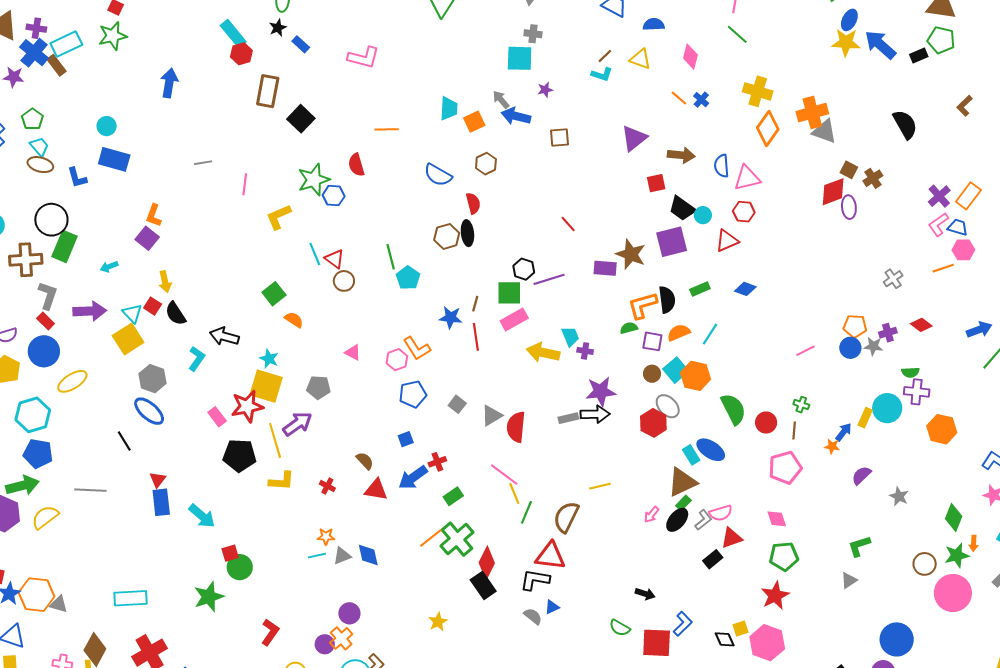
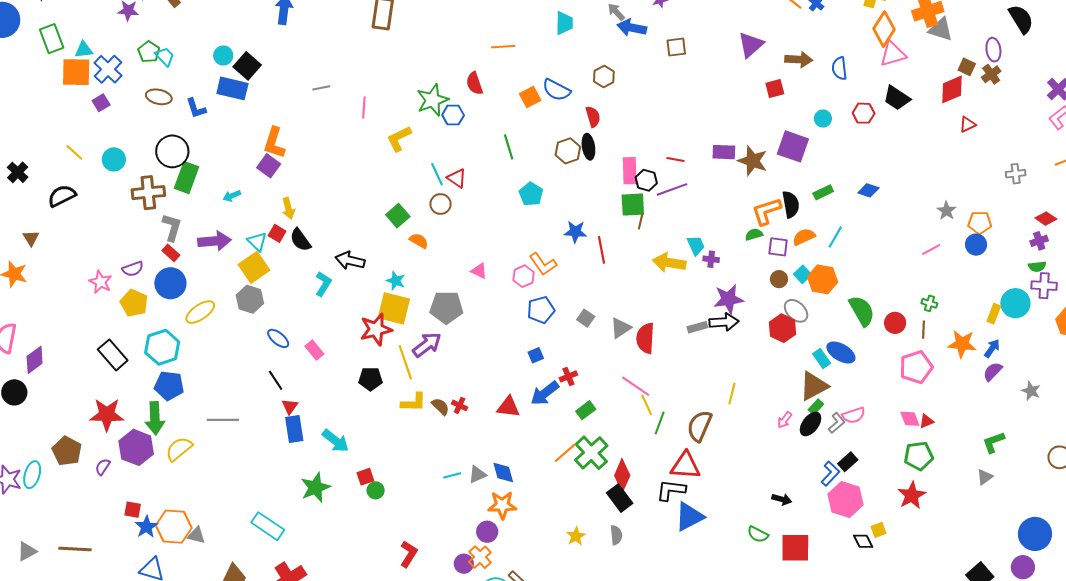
black square: (301, 119) -> (247, 66), moved
orange square: (474, 122) -> (530, 97), moved
cyan trapezoid: (39, 147) -> (165, 56), moved
pink triangle: (747, 178) -> (893, 54), moved
purple ellipse: (849, 207) -> (993, 50), moved
black trapezoid: (682, 208) -> (897, 98), moved
orange L-shape: (154, 215) -> (274, 143), size x1.4
red line: (568, 224) -> (675, 160), moved, turned -36
red triangle: (727, 241) -> (968, 124), moved, size x0.7
purple square: (672, 242) -> (793, 146), turned 36
green line: (391, 257) -> (509, 147), moved
purple rectangle: (605, 268) -> (724, 152), moved
gray cross: (893, 279) -> (1016, 174), turned 30
brown circle: (344, 281) -> (441, 204), moved
brown line: (475, 304) -> (641, 222), moved
pink rectangle: (514, 320) -> (630, 171), moved, turned -60
purple cross: (888, 333) -> (1039, 241), moved
gray star: (873, 346) -> (946, 211), moved, turned 30
cyan square: (676, 370) -> (803, 274), size x0.7
gray hexagon: (153, 379) -> (250, 299), moved
gray pentagon: (318, 387) -> (446, 307), size x1.4
blue ellipse: (149, 411) -> (278, 338), size x0.7
pink rectangle: (217, 417) -> (314, 350), moved
blue arrow: (844, 432) -> (992, 348), moved
black line: (124, 441) -> (276, 380), moved
orange star: (832, 446) -> (962, 344), size x1.8
black pentagon: (239, 455) -> (370, 379), size x0.7
brown semicircle: (365, 461) -> (440, 406), moved
green arrow: (22, 485) -> (155, 418), turned 104
yellow line: (600, 486) -> (732, 394), turned -60
orange star: (326, 536) -> (502, 505), moved, size x1.6
red triangle: (732, 538) -> (926, 421), moved, size x0.7
green circle: (240, 567) -> (376, 490), size x0.7
green star: (209, 597) -> (315, 487), moved
cyan rectangle: (131, 598) -> (268, 526), turned 40
blue triangle: (552, 607) -> (689, 517), size x2.0
gray semicircle: (533, 616) -> (616, 535), moved, turned 48
blue L-shape: (683, 624) -> (830, 474), moved
pink hexagon: (767, 643) -> (845, 500), moved

